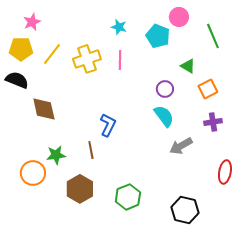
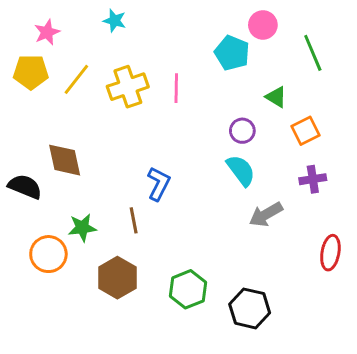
cyan star: (119, 27) -> (115, 21), moved
black semicircle: (17, 80) -> (25, 187), moved
black hexagon: (185, 210) -> (250, 308), moved

